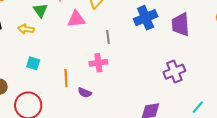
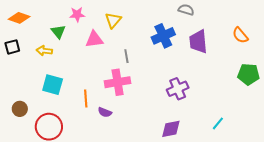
cyan square: (33, 63) -> (53, 85), size x1.5
pink cross: (98, 63) -> (118, 82), size x1.4
purple cross: (174, 72) -> (178, 89), moved

